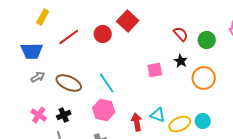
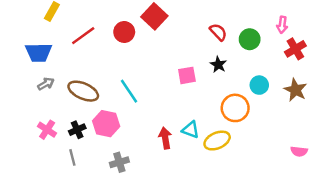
orange circle: (204, 78) -> (235, 108), moved
pink hexagon: (104, 110) -> (106, 124), moved
cyan circle: (203, 121) -> (259, 85), moved

